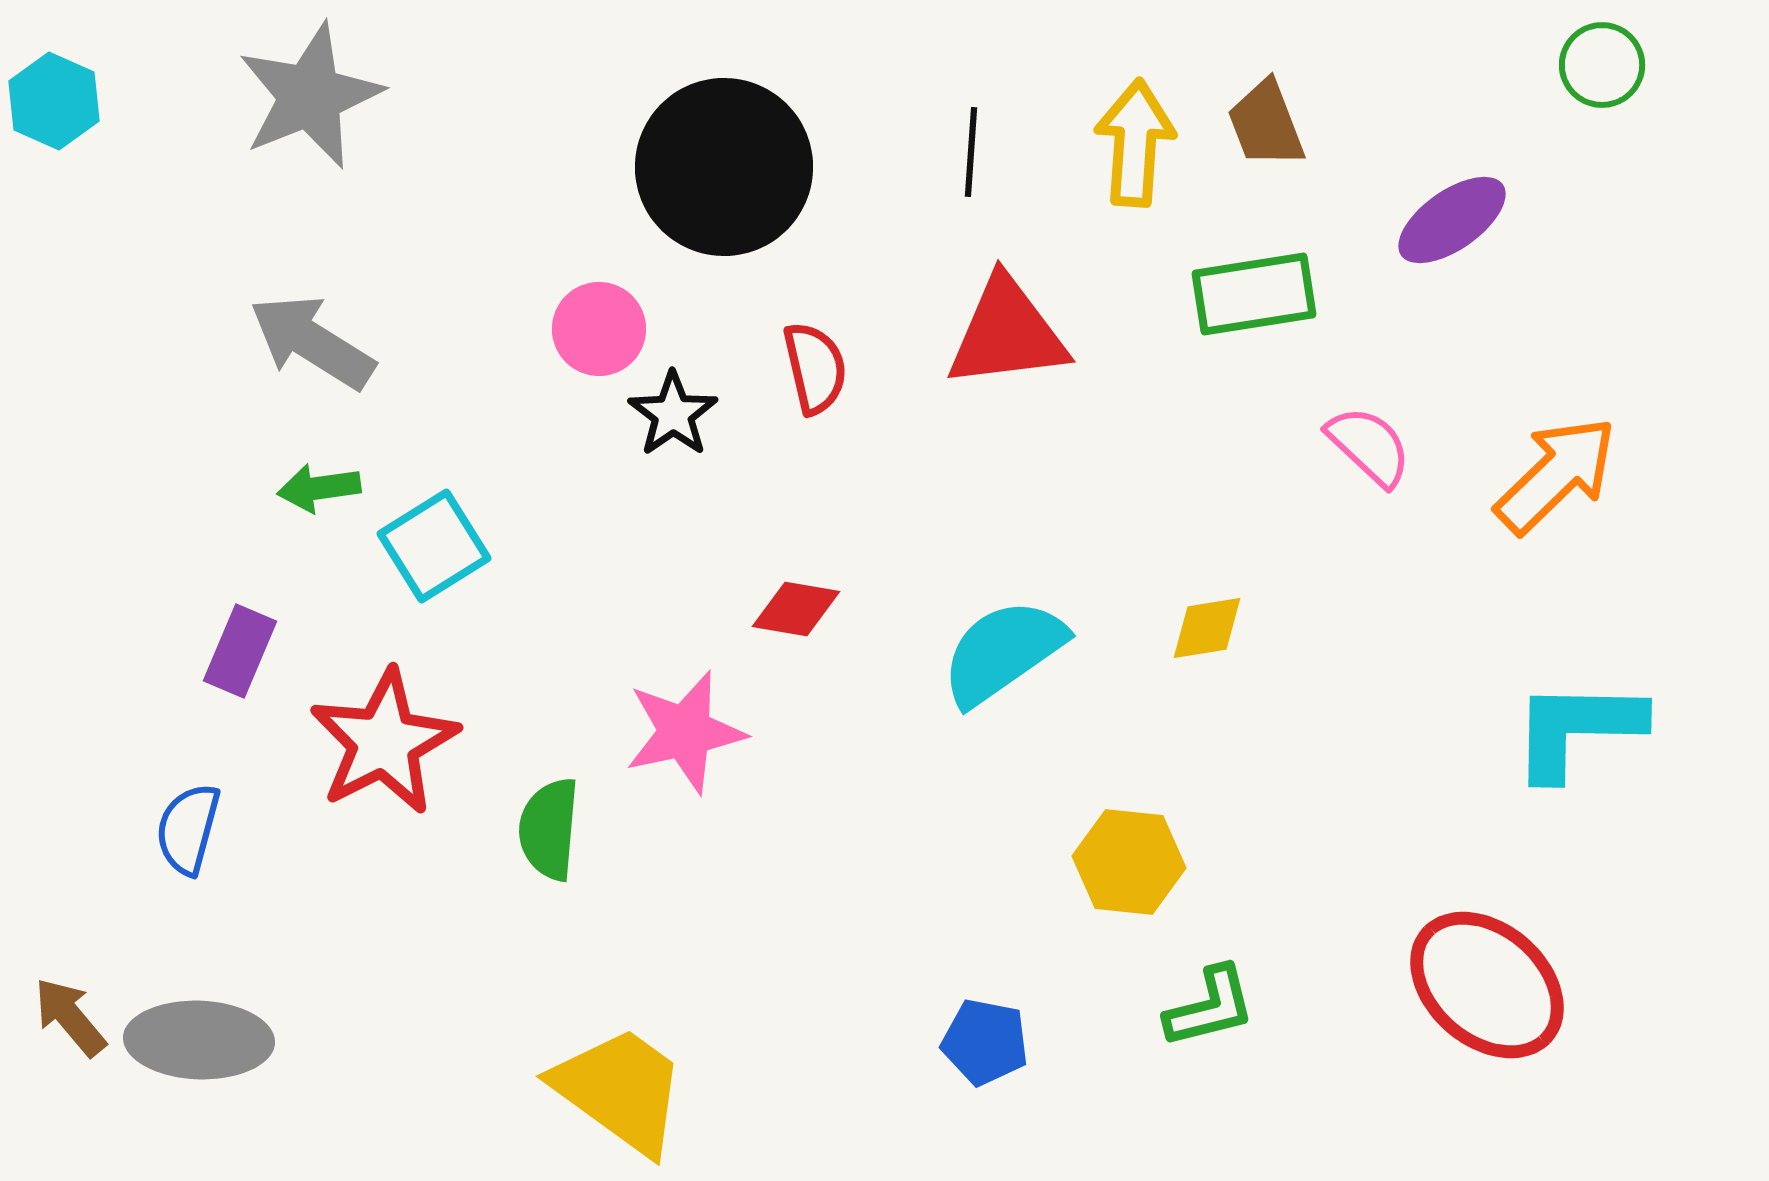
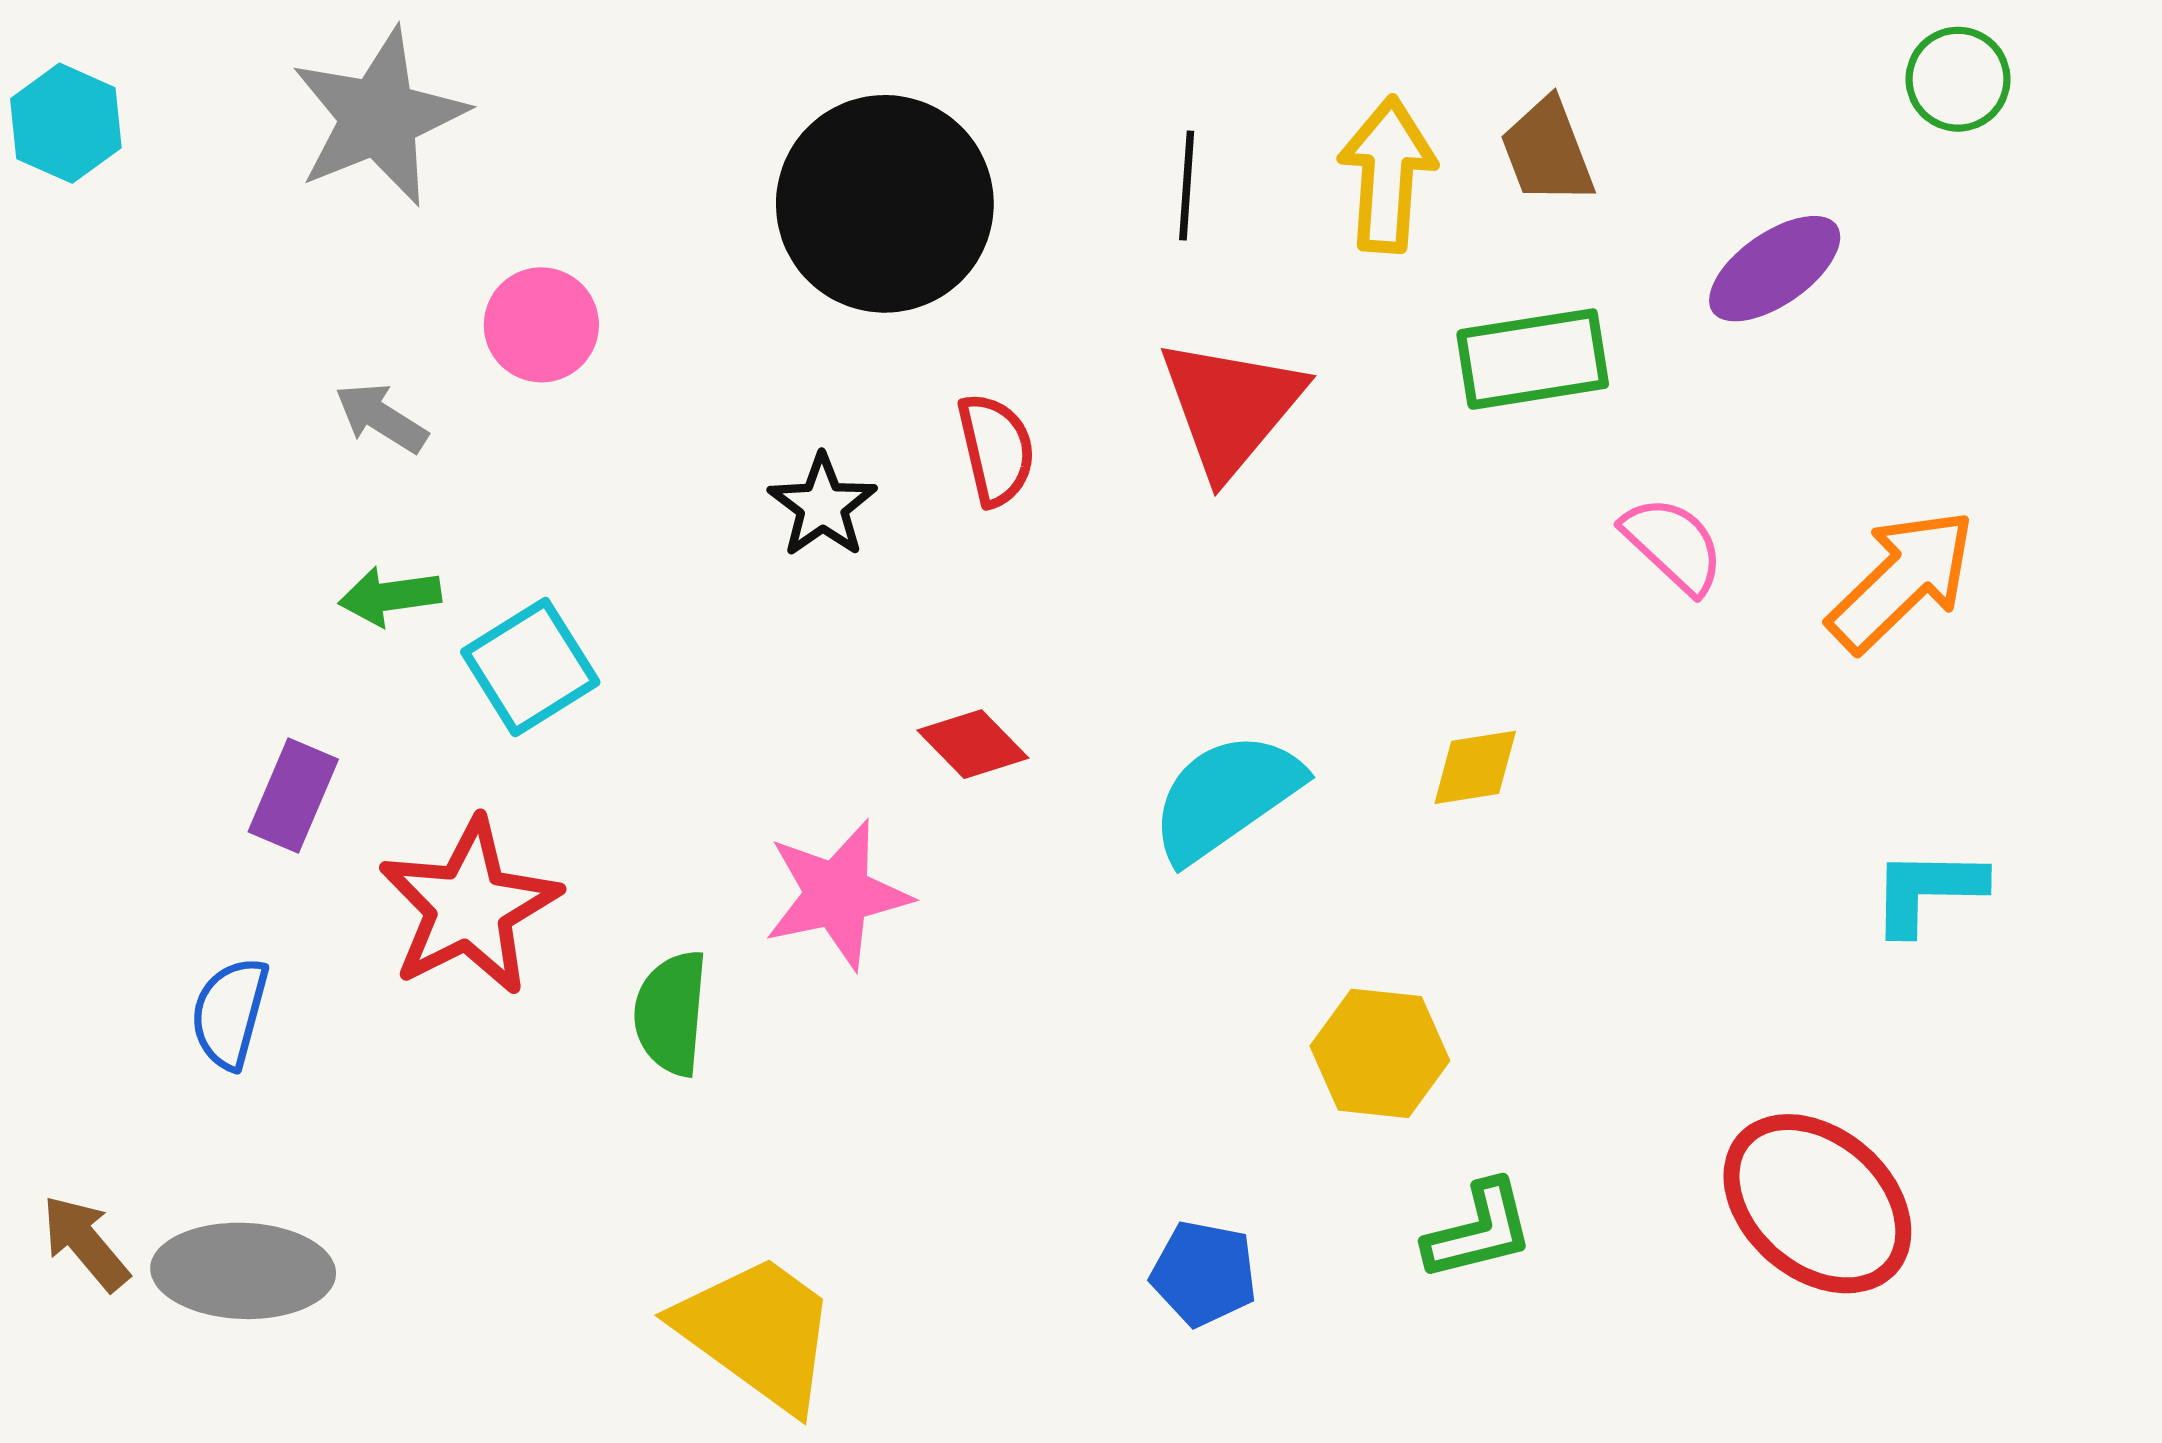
pink circle: (599, 329) -> (541, 325), moved
red triangle: (1007, 333) -> (1231, 407), turned -43
gray arrow: (312, 342) -> (381, 418), size x0.6
red diamond: (796, 609) -> (973, 744), turned 36
cyan L-shape: (1577, 729) -> (1927, 891), size x0.7

